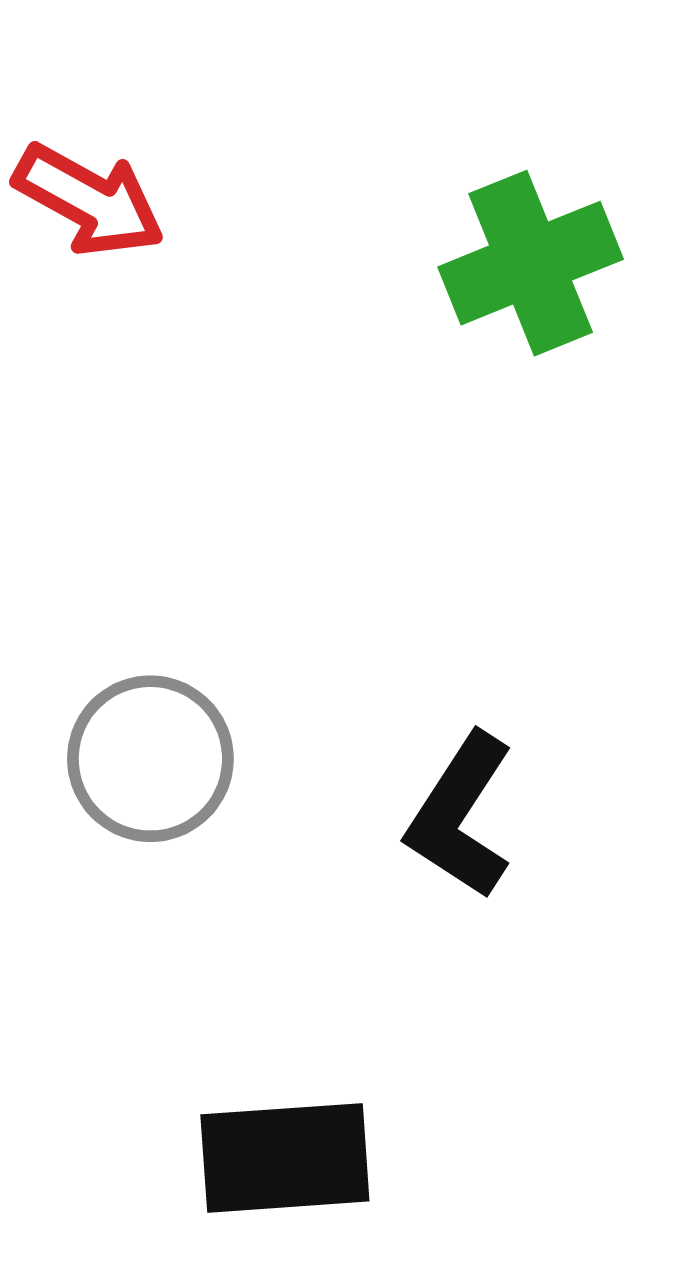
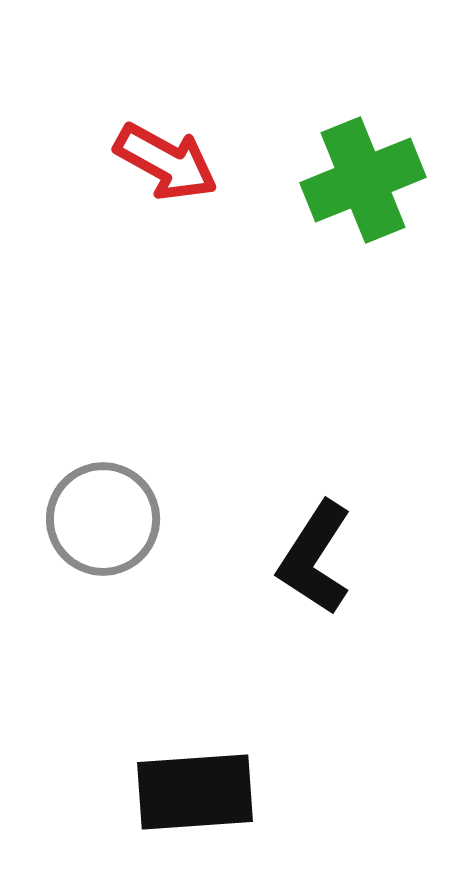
red arrow: (89, 200) -> (166, 162), moved

